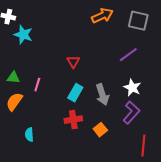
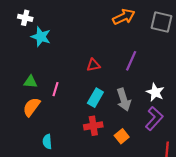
purple line: (128, 55) -> (131, 61), moved, turned -30
red triangle: (73, 62) -> (93, 65), turned 48

